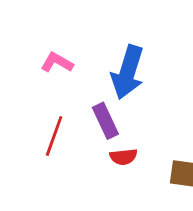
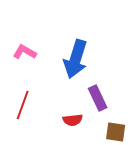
purple rectangle: (105, 121) -> (98, 98), moved

